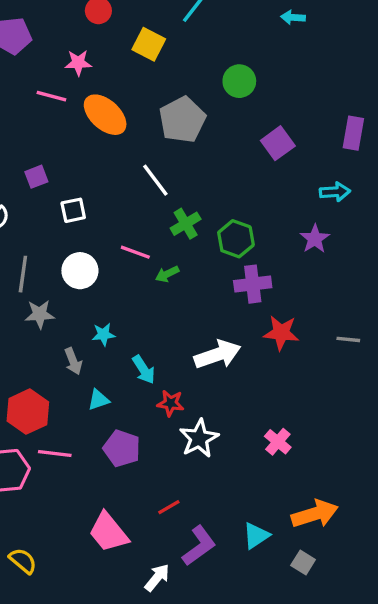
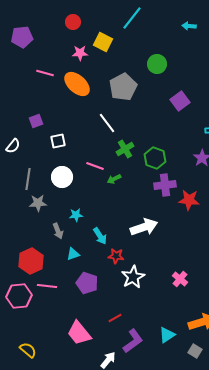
pink star: (78, 63) -> (80, 53), moved
red star: (281, 333) -> (189, 200), moved

